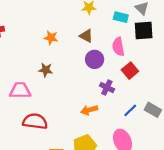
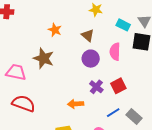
brown star: (46, 70) -> (44, 58), size x1.5
red square: (130, 71) -> (118, 86), moved

